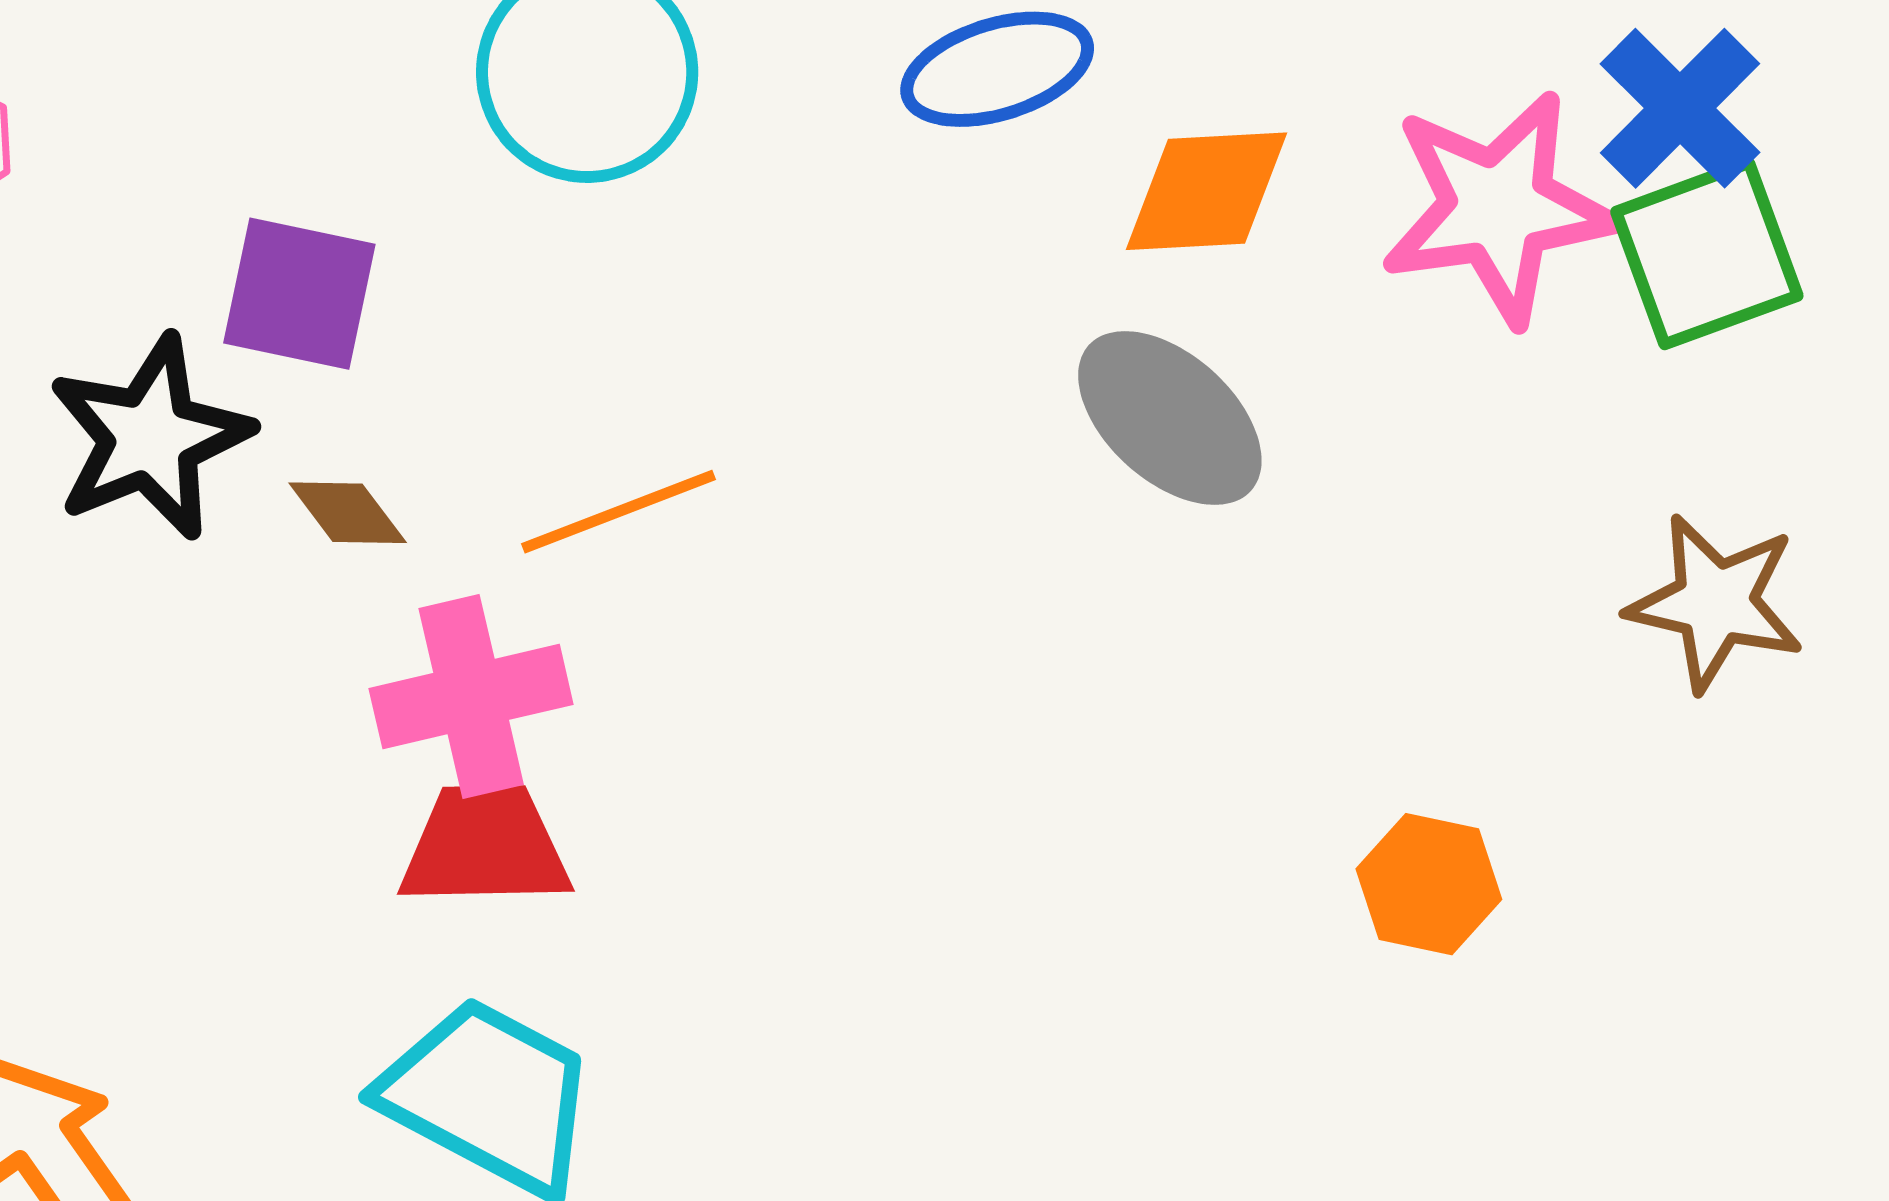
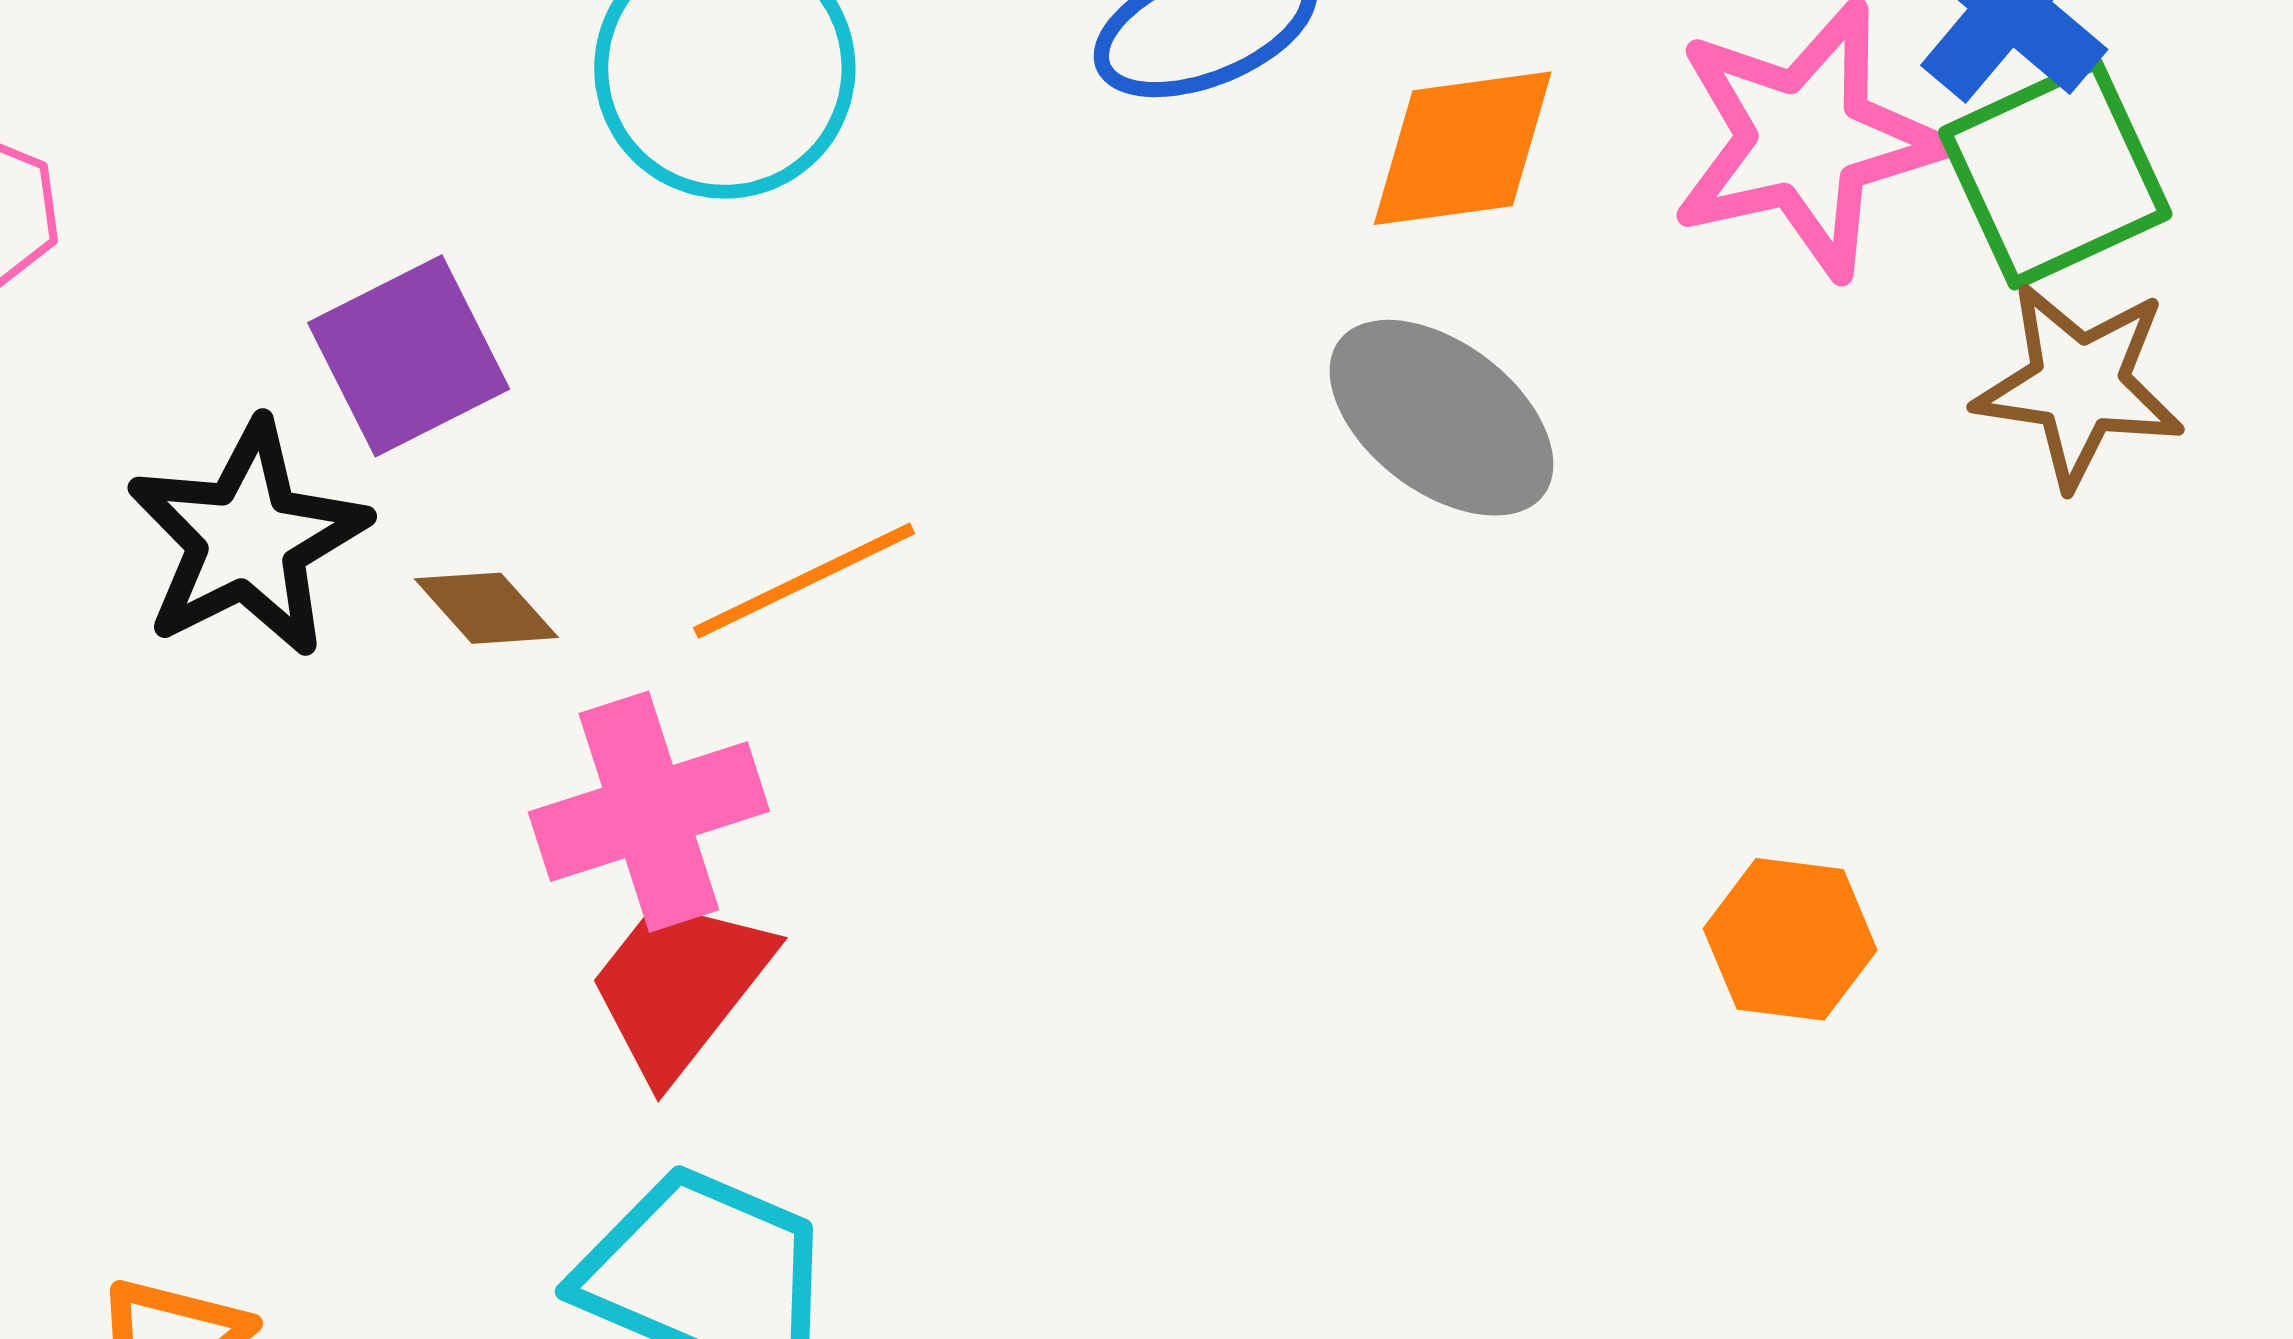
purple square: (299, 294) -> (409, 356), turned -34
brown star: (1716, 603) -> (2079, 385), moved
red trapezoid: (485, 846) -> (680, 986), turned -46

